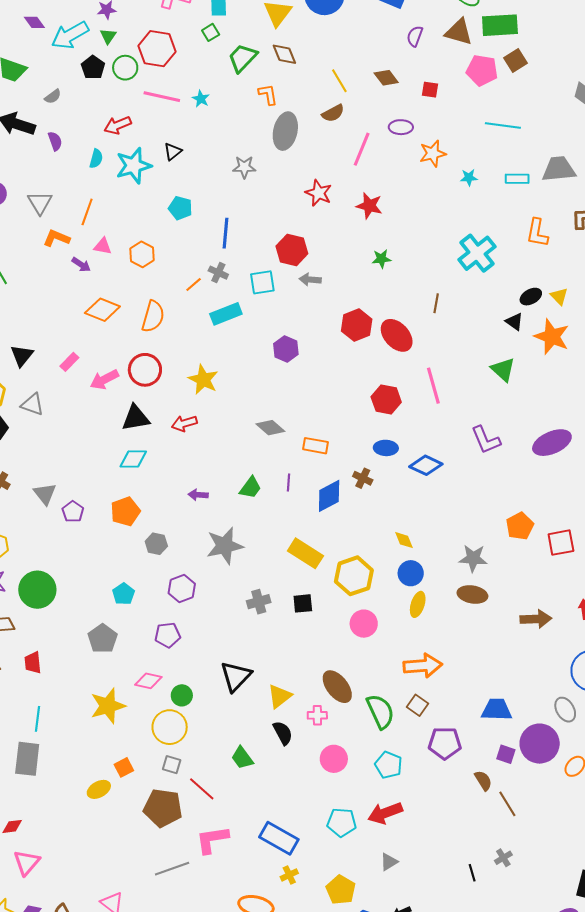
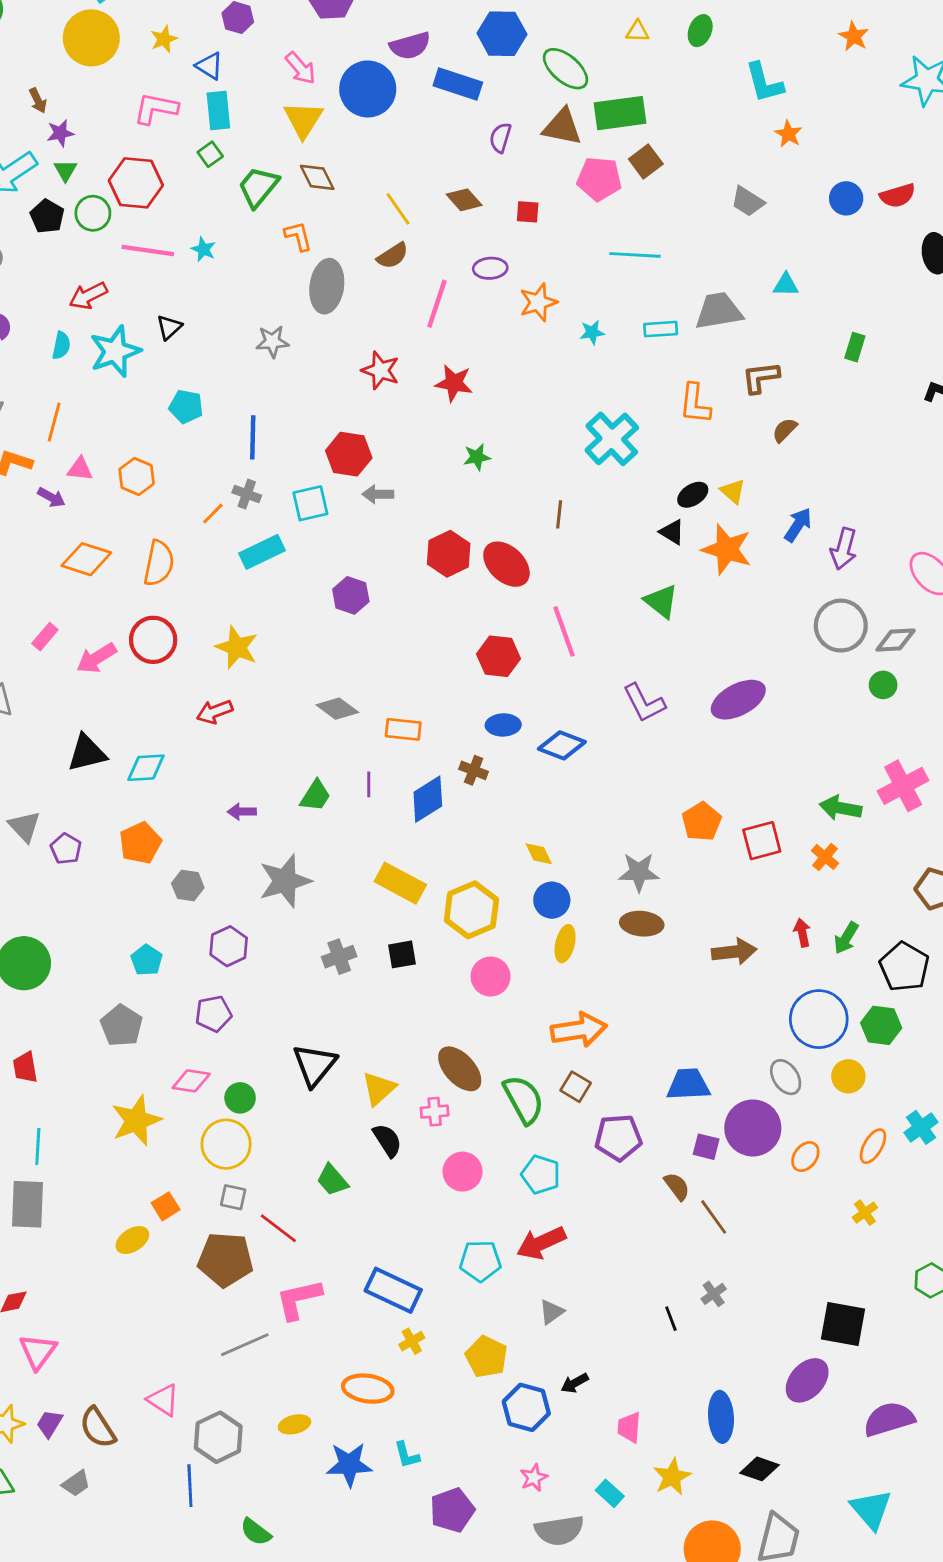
black triangle: (136, 418) -> (87, 753), moved

